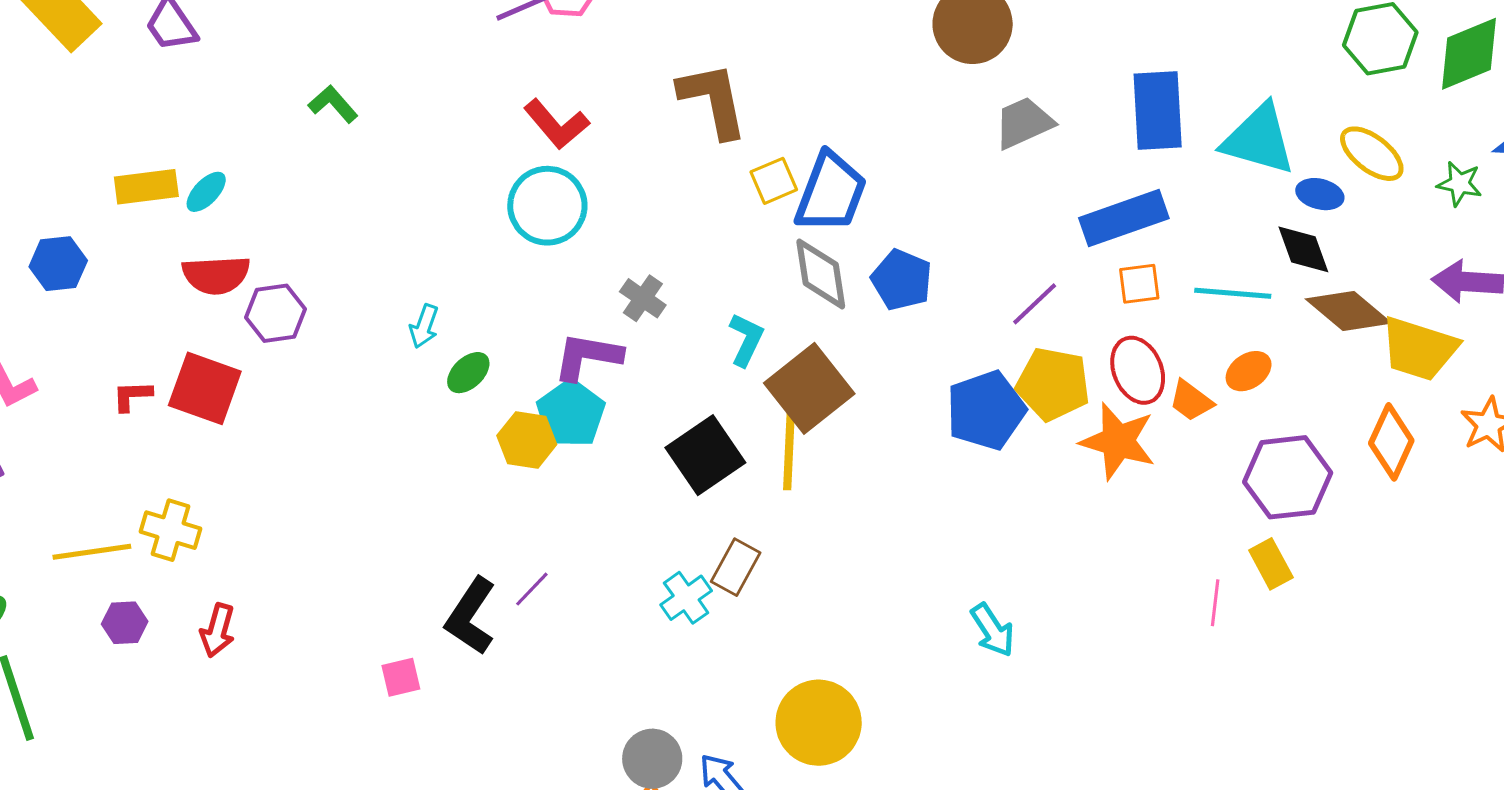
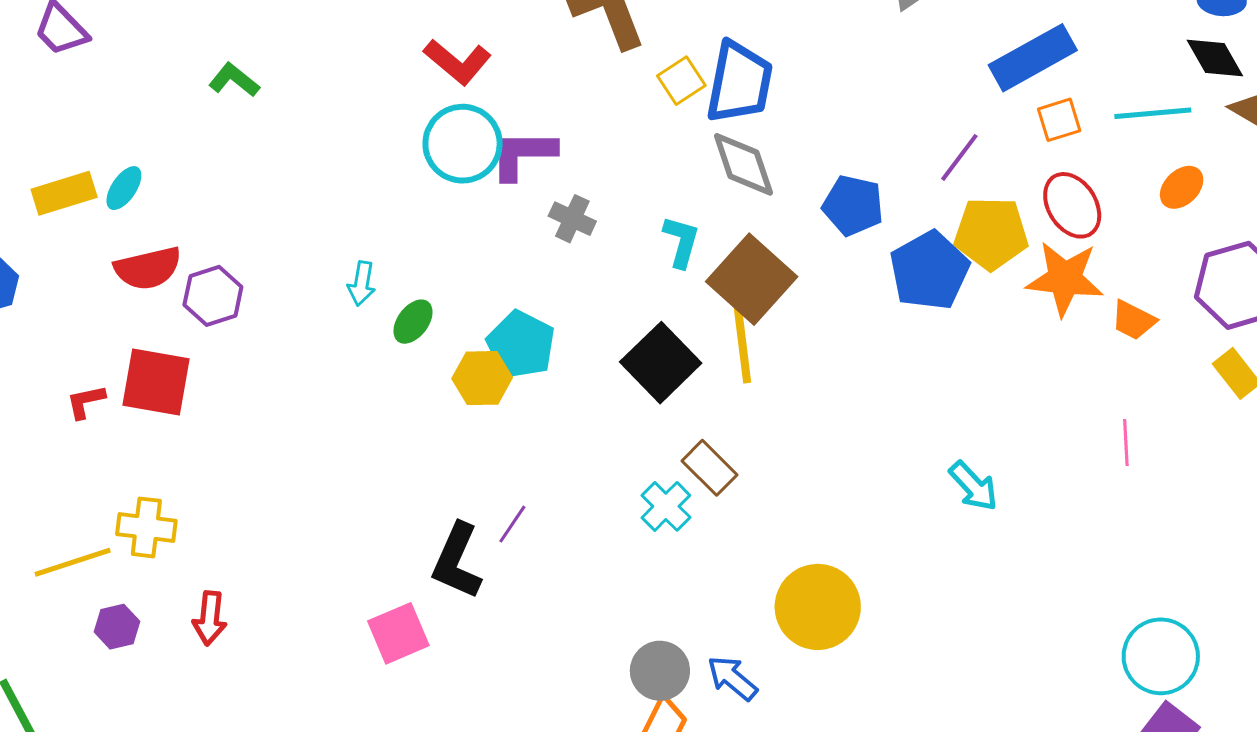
blue pentagon: (902, 280) -> (853, 205), moved
purple L-shape: (588, 356) -> (523, 154), moved
orange trapezoid: (1191, 401) -> (1133, 320), moved
brown rectangle: (736, 567) -> (710, 468), turned -64
pink line: (1215, 603) -> (1126, 443), moved
pink square: (401, 677) -> (398, 633), size x1.5

